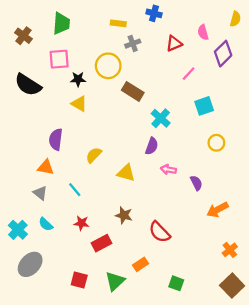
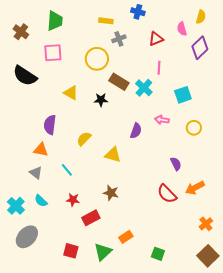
yellow semicircle: (235, 19) -> (201, 17), moved
pink line: (189, 74) -> (159, 68), moved, turned -40
black star: (78, 79) -> (101, 100), moved
cyan cross: (161, 118) -> (144, 88), moved
pink arrow: (168, 170) -> (162, 120), moved
red semicircle: (160, 232) -> (167, 194), moved

